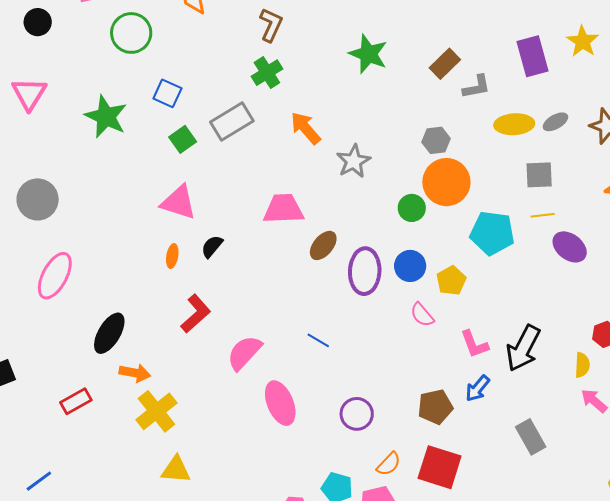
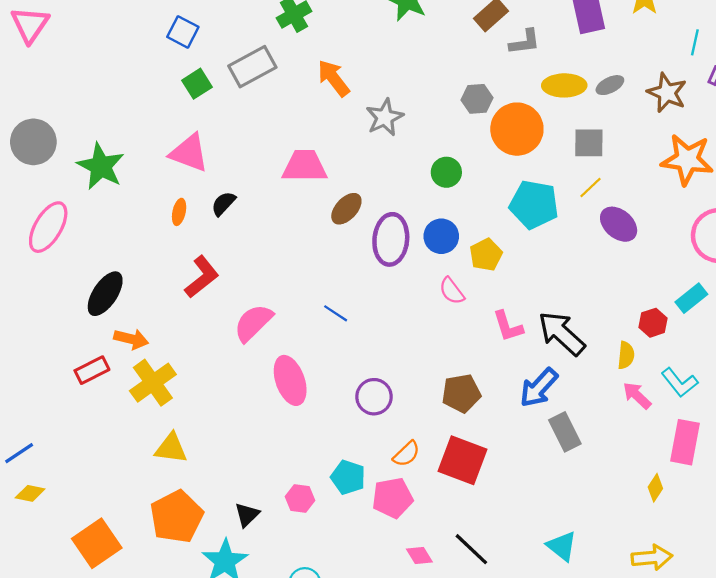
green star: (106, 117) -> (101, 166), moved
orange circle: (446, 182) -> (517, 129), moved
yellow line: (543, 215) -> (590, 188), turned -40
black arrow: (523, 348) -> (562, 333), turned 102
blue arrow: (478, 388) -> (539, 388), moved, size x1.4
red rectangle: (76, 401) -> (92, 370), moved

